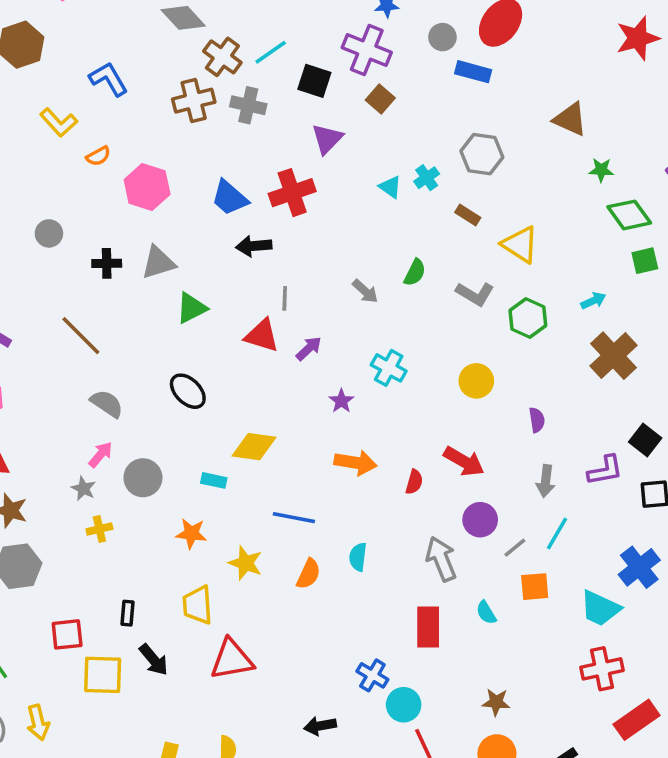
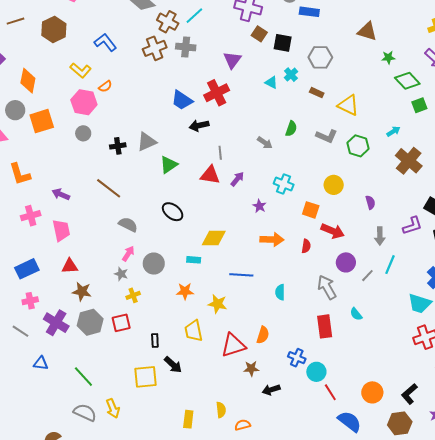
black square: (314, 81) -> (283, 43), moved
pink hexagon: (147, 187) -> (84, 102), moved
orange semicircle: (309, 574) -> (263, 335), moved
orange square: (535, 587) -> (311, 210), moved, turned 30
red square: (67, 634) -> (121, 323), moved
red triangle: (232, 660) -> (233, 345), moved
brown star: (496, 702) -> (251, 369), moved

